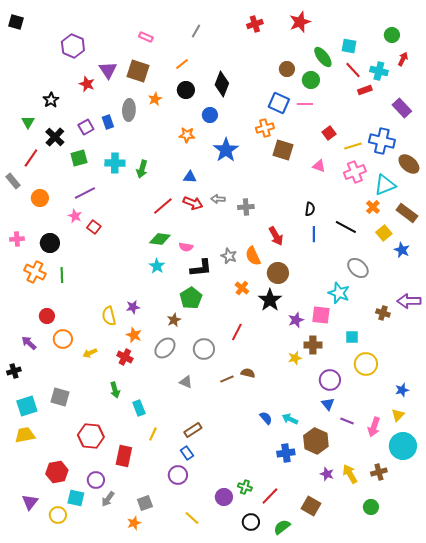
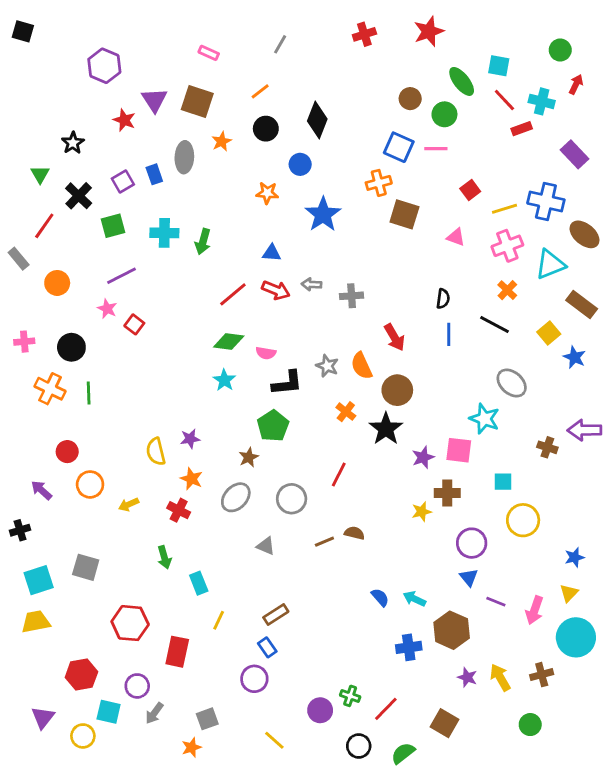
orange cross: (373, 207) -> (507, 290), moved

